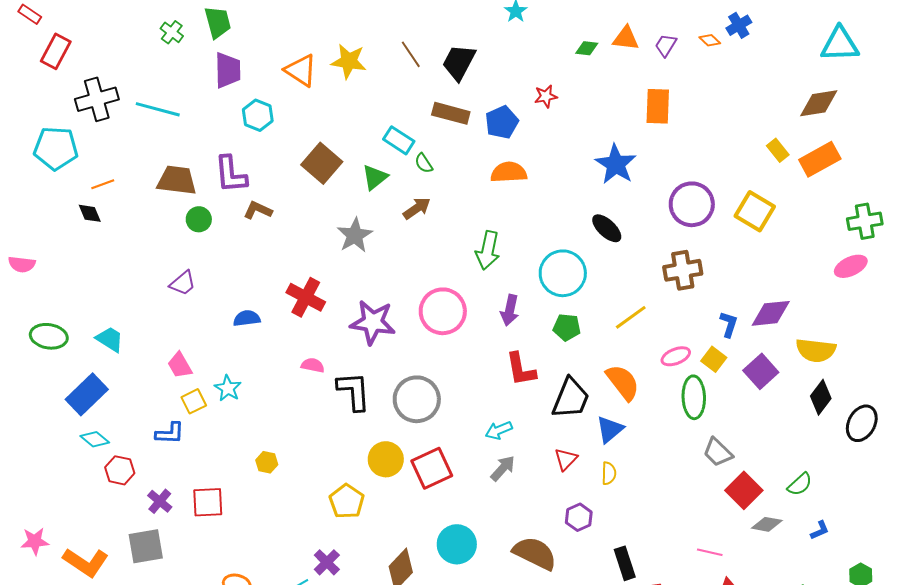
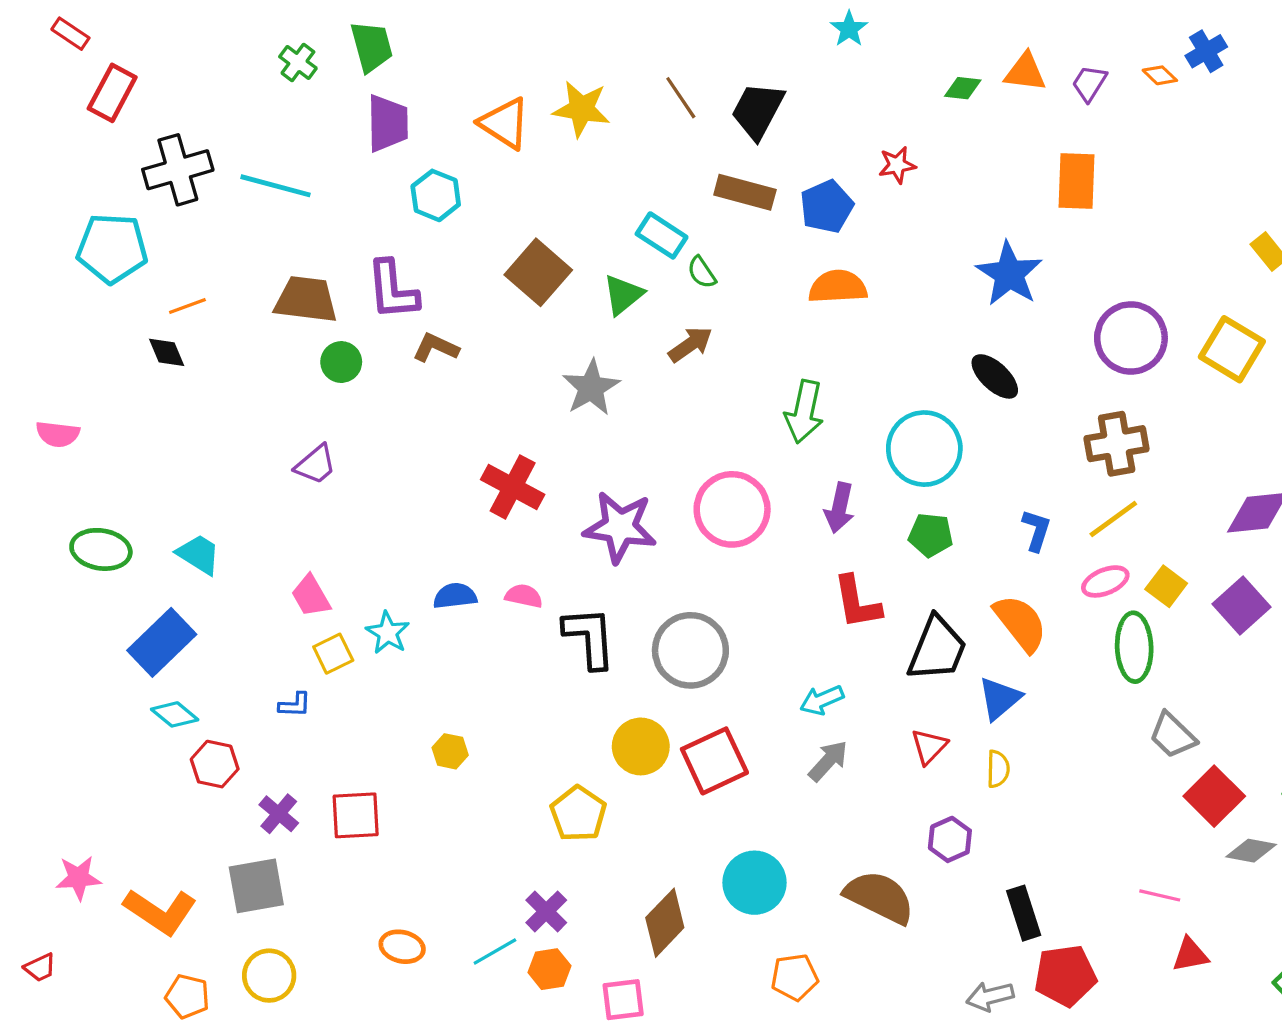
yellow line: (631, 317) -> (1113, 519), moved
blue semicircle: (247, 318) -> (455, 596), moved
blue L-shape: (729, 324) -> (1036, 530), moved
blue L-shape: (170, 433) -> (295, 705), size x0.7

